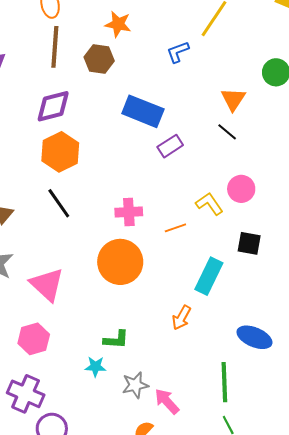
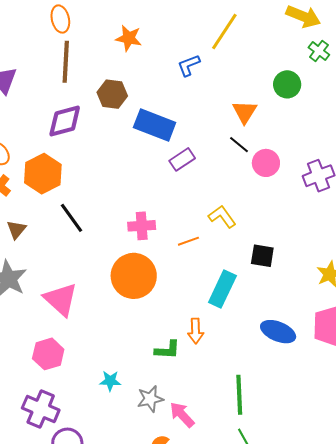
brown hexagon: (99, 59) -> (112, 94), moved
orange hexagon: (60, 152) -> (43, 174), moved
pink circle: (241, 189) -> (266, 163), moved
orange arrow: (181, 318) -> (196, 331), turned -30
blue ellipse: (254, 337) -> (278, 332), moved
green L-shape: (116, 340) -> (167, 350), moved

